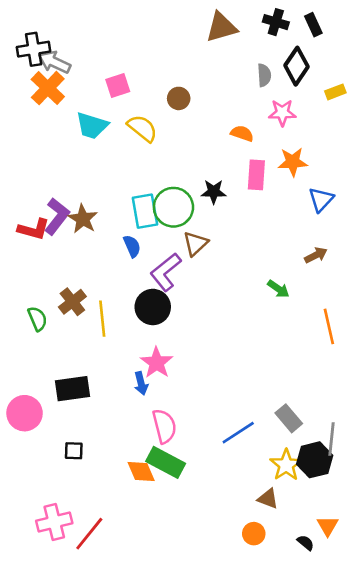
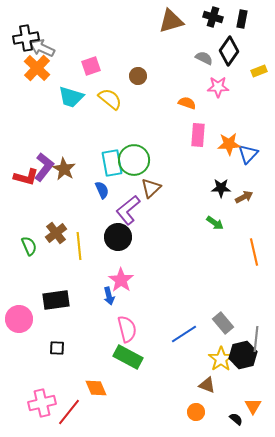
black rectangle: (313, 25) -> (242, 19), turned 36
gray semicircle: (264, 75) -> (204, 58), turned -60
orange star: (293, 162) -> (229, 144), moved
black star: (214, 192) -> (221, 188), moved
orange diamond: (141, 471) -> (96, 388), moved

